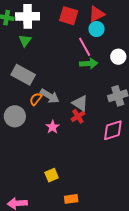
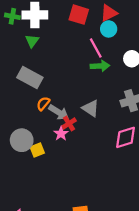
gray arrow: (50, 96) -> (59, 112), moved
gray circle: (15, 116) -> (22, 140), moved
red cross: (78, 116) -> (69, 124), moved
yellow square: (52, 175) -> (37, 150), moved

